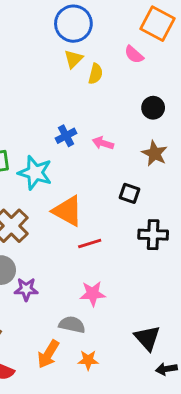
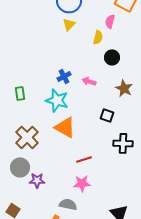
pink semicircle: (134, 55) -> (110, 21), turned 64
yellow semicircle: (96, 74) -> (98, 37), moved
black circle: (153, 108) -> (112, 57), moved
cyan star: (35, 173) -> (57, 100), moved
red line: (90, 243) -> (84, 159), moved

